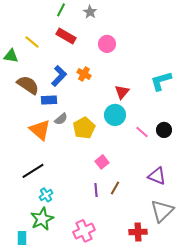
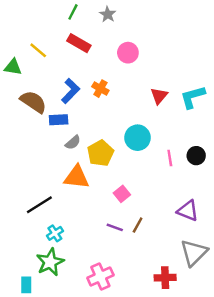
red triangle: (122, 92) -> (159, 96), moved
orange triangle: (40, 130) -> (76, 177), moved, turned -35
pink line: (142, 132) -> (170, 158), turned 40
purple line: (96, 190) -> (115, 227), turned -64

